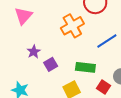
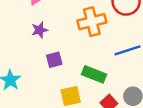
purple star: (34, 52) -> (40, 30), moved

